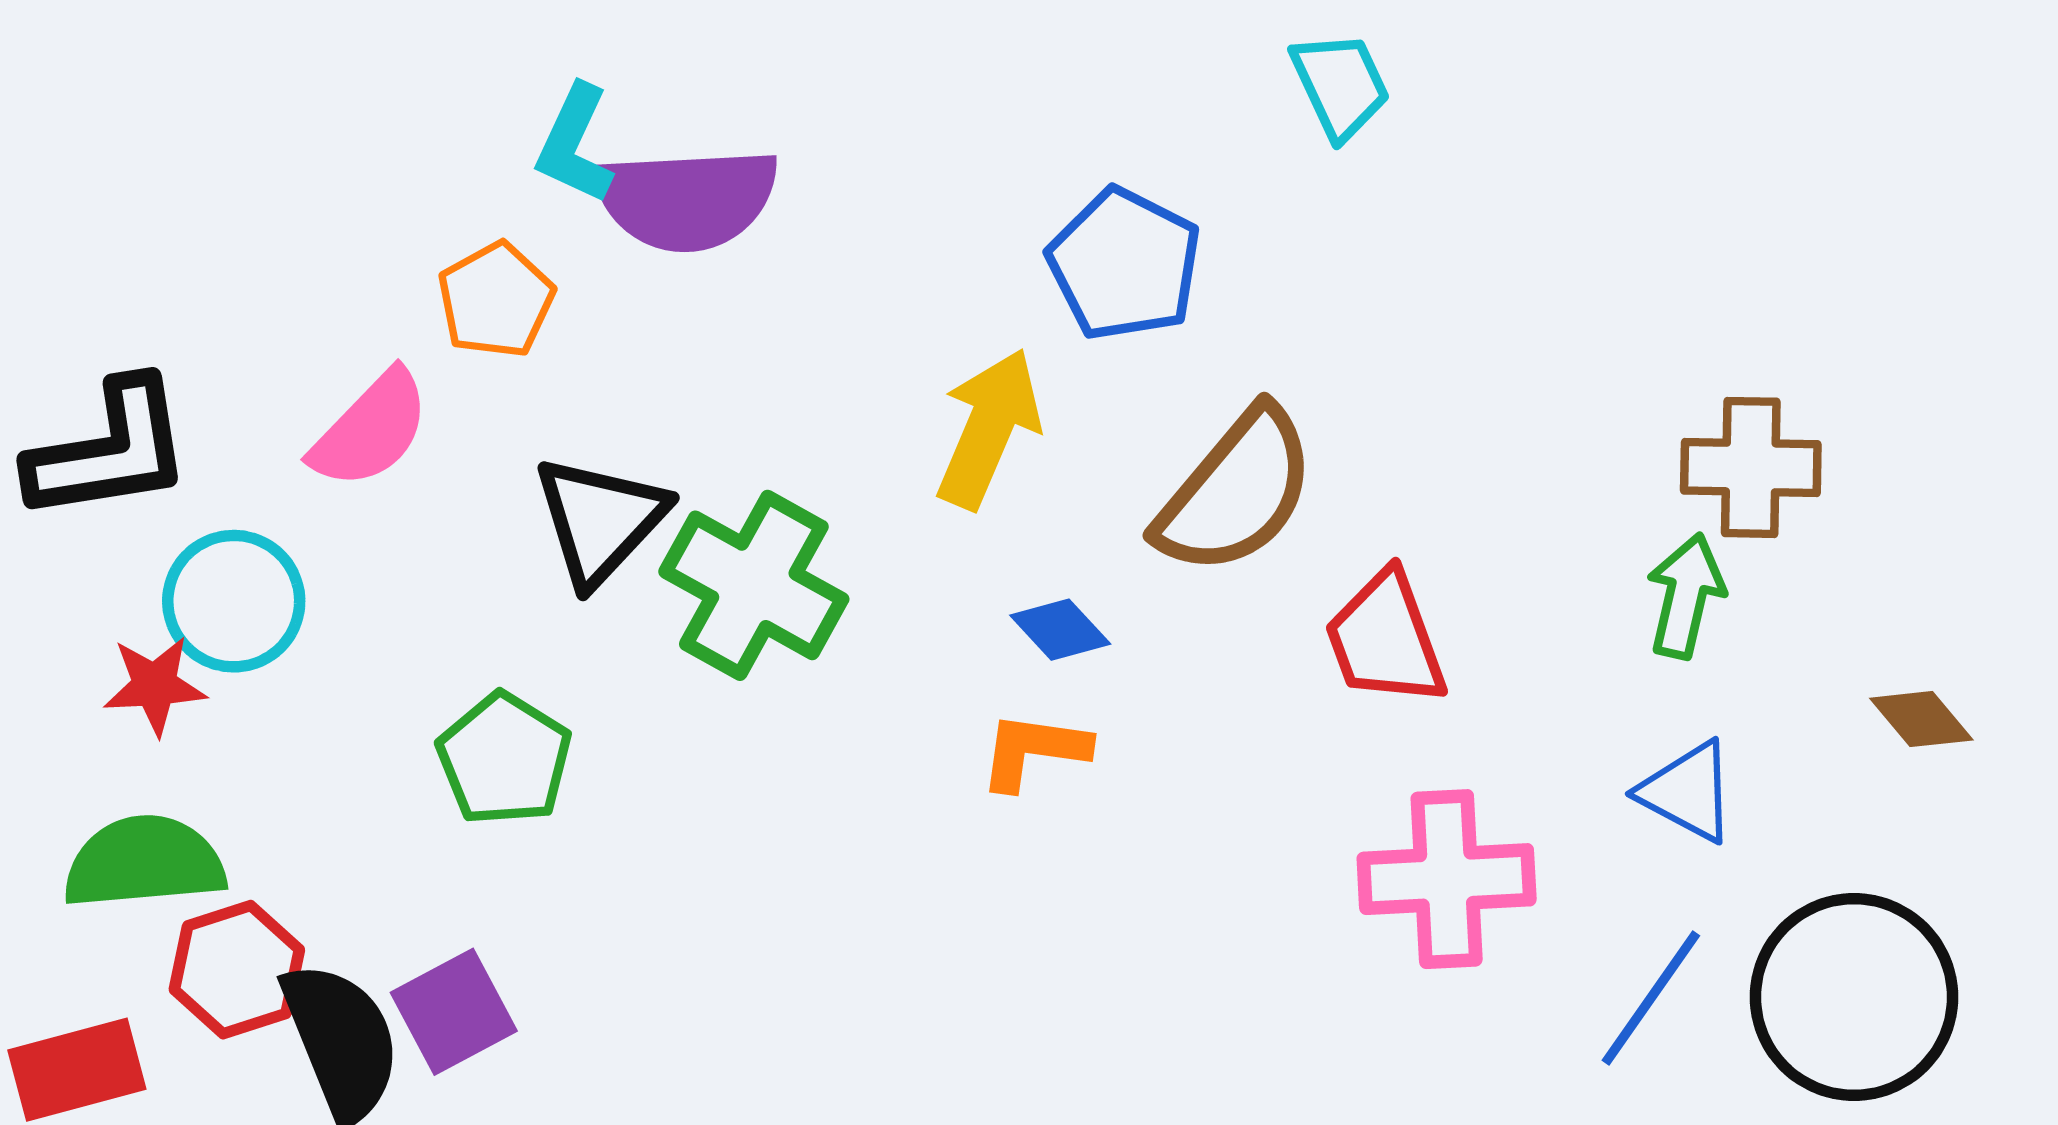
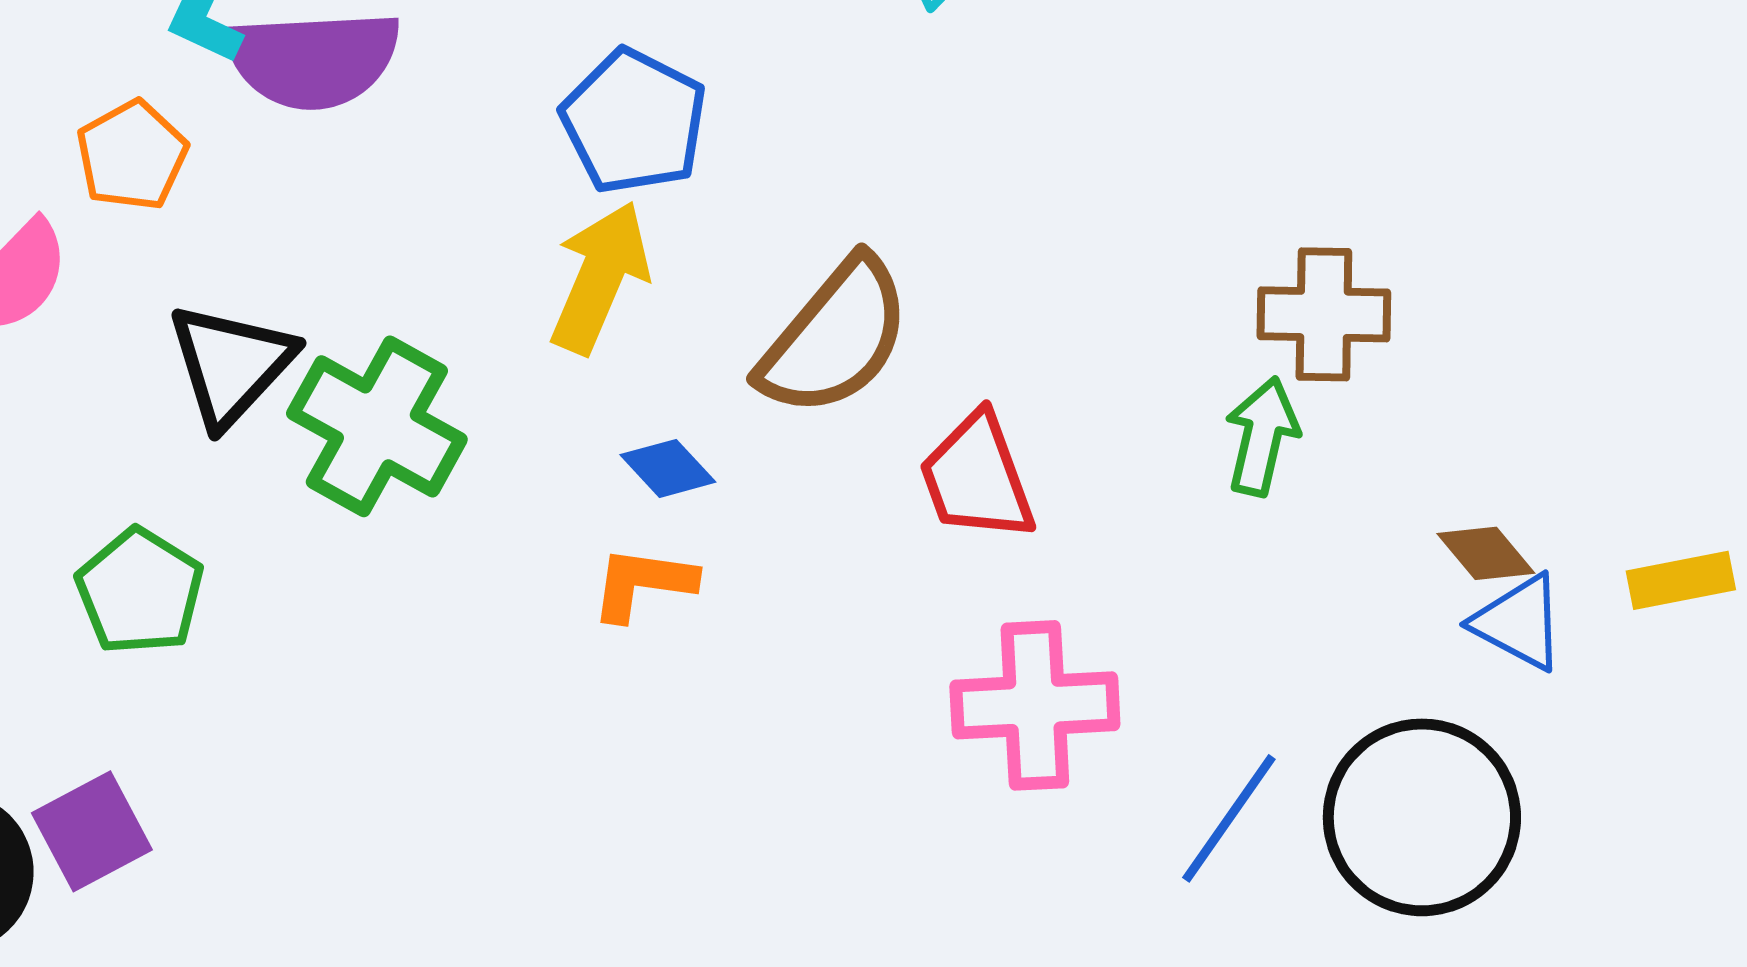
blue pentagon: (1124, 264) -> (634, 121), moved
blue triangle: (1688, 792) -> (1519, 622), moved

